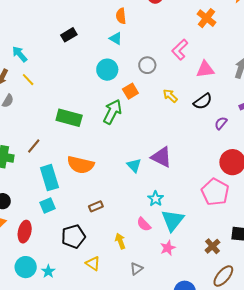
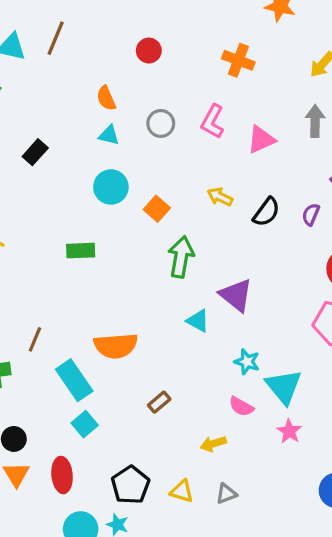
gray circle: (147, 65) -> (161, 123), moved
black semicircle: (203, 101) -> (266, 212), moved
green arrow: (112, 112) -> (181, 257), moved
green rectangle: (69, 118) -> (81, 251), moved, size x0.7
purple triangle: (161, 157) -> (236, 295), turned 30
black pentagon: (73, 236) -> (130, 485), moved
yellow arrow: (120, 241) -> (213, 444), turned -70
gray triangle: (137, 269) -> (226, 494), moved, turned 32

